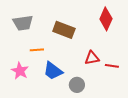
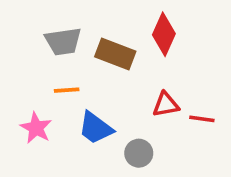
red diamond: (106, 19) -> (164, 34), moved
gray trapezoid: (23, 23) -> (63, 41), moved

